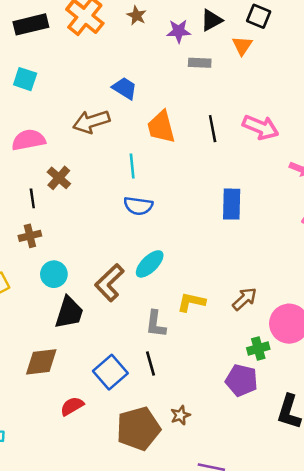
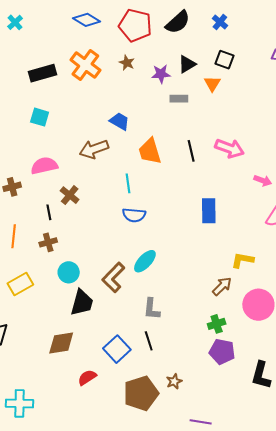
yellow L-shape: (191, 302) -> (242, 260), moved
green cross: (258, 349) -> (217, 324), moved

